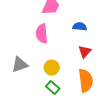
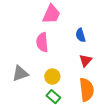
blue semicircle: (80, 26) -> (81, 35), turned -112

